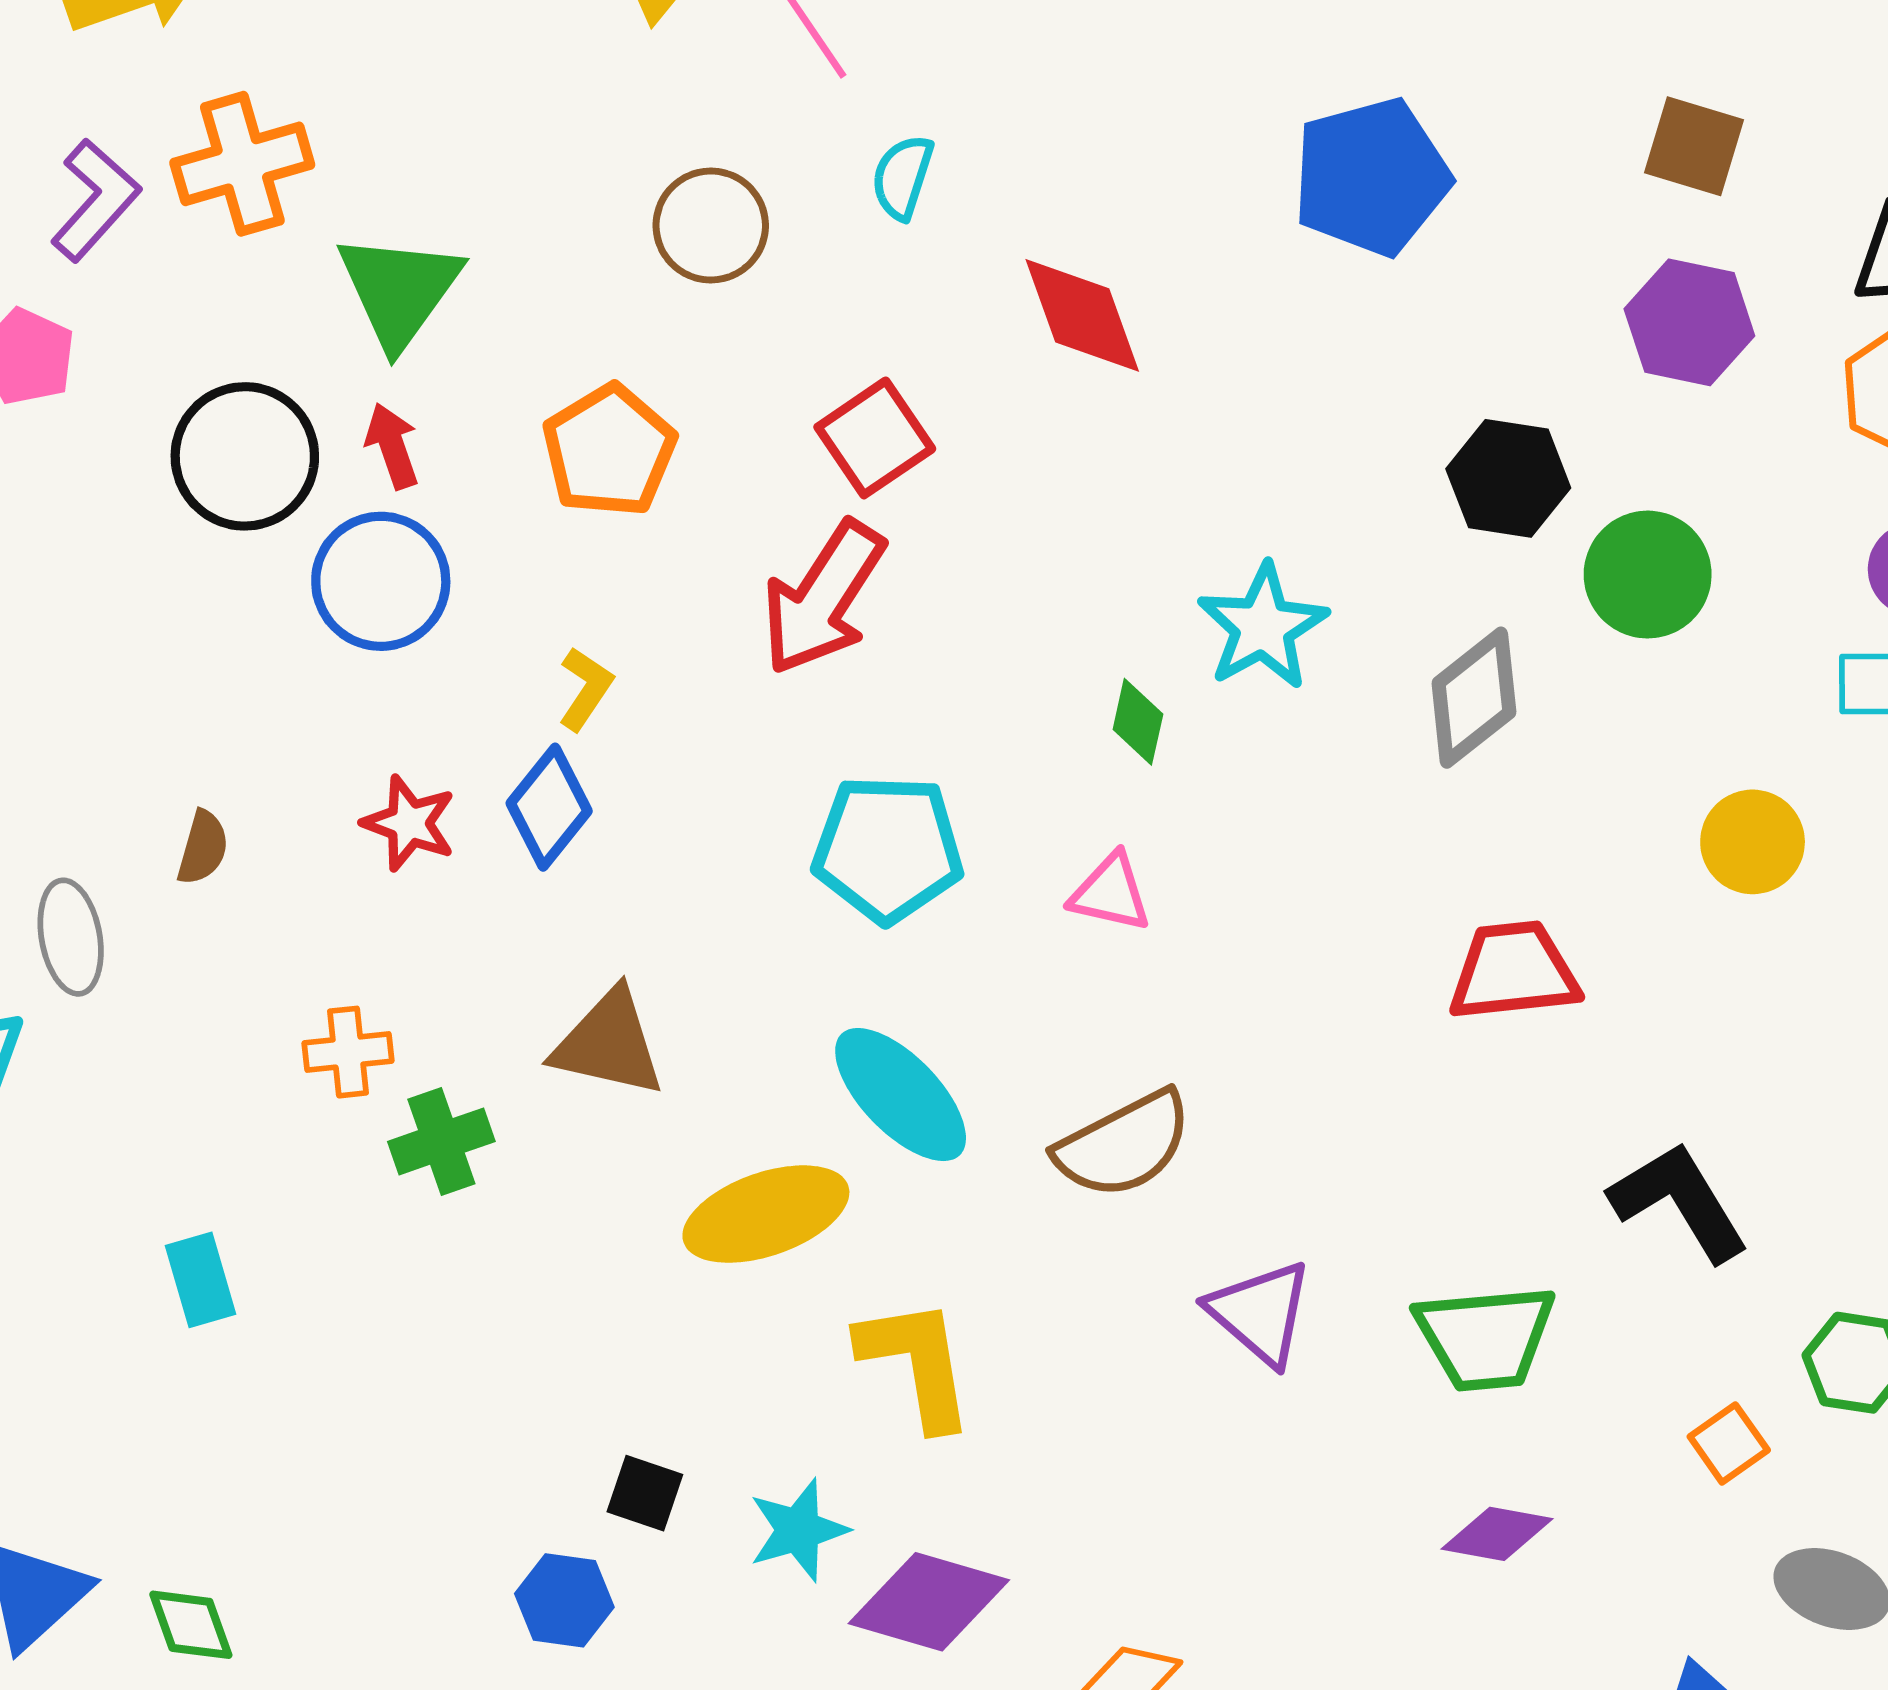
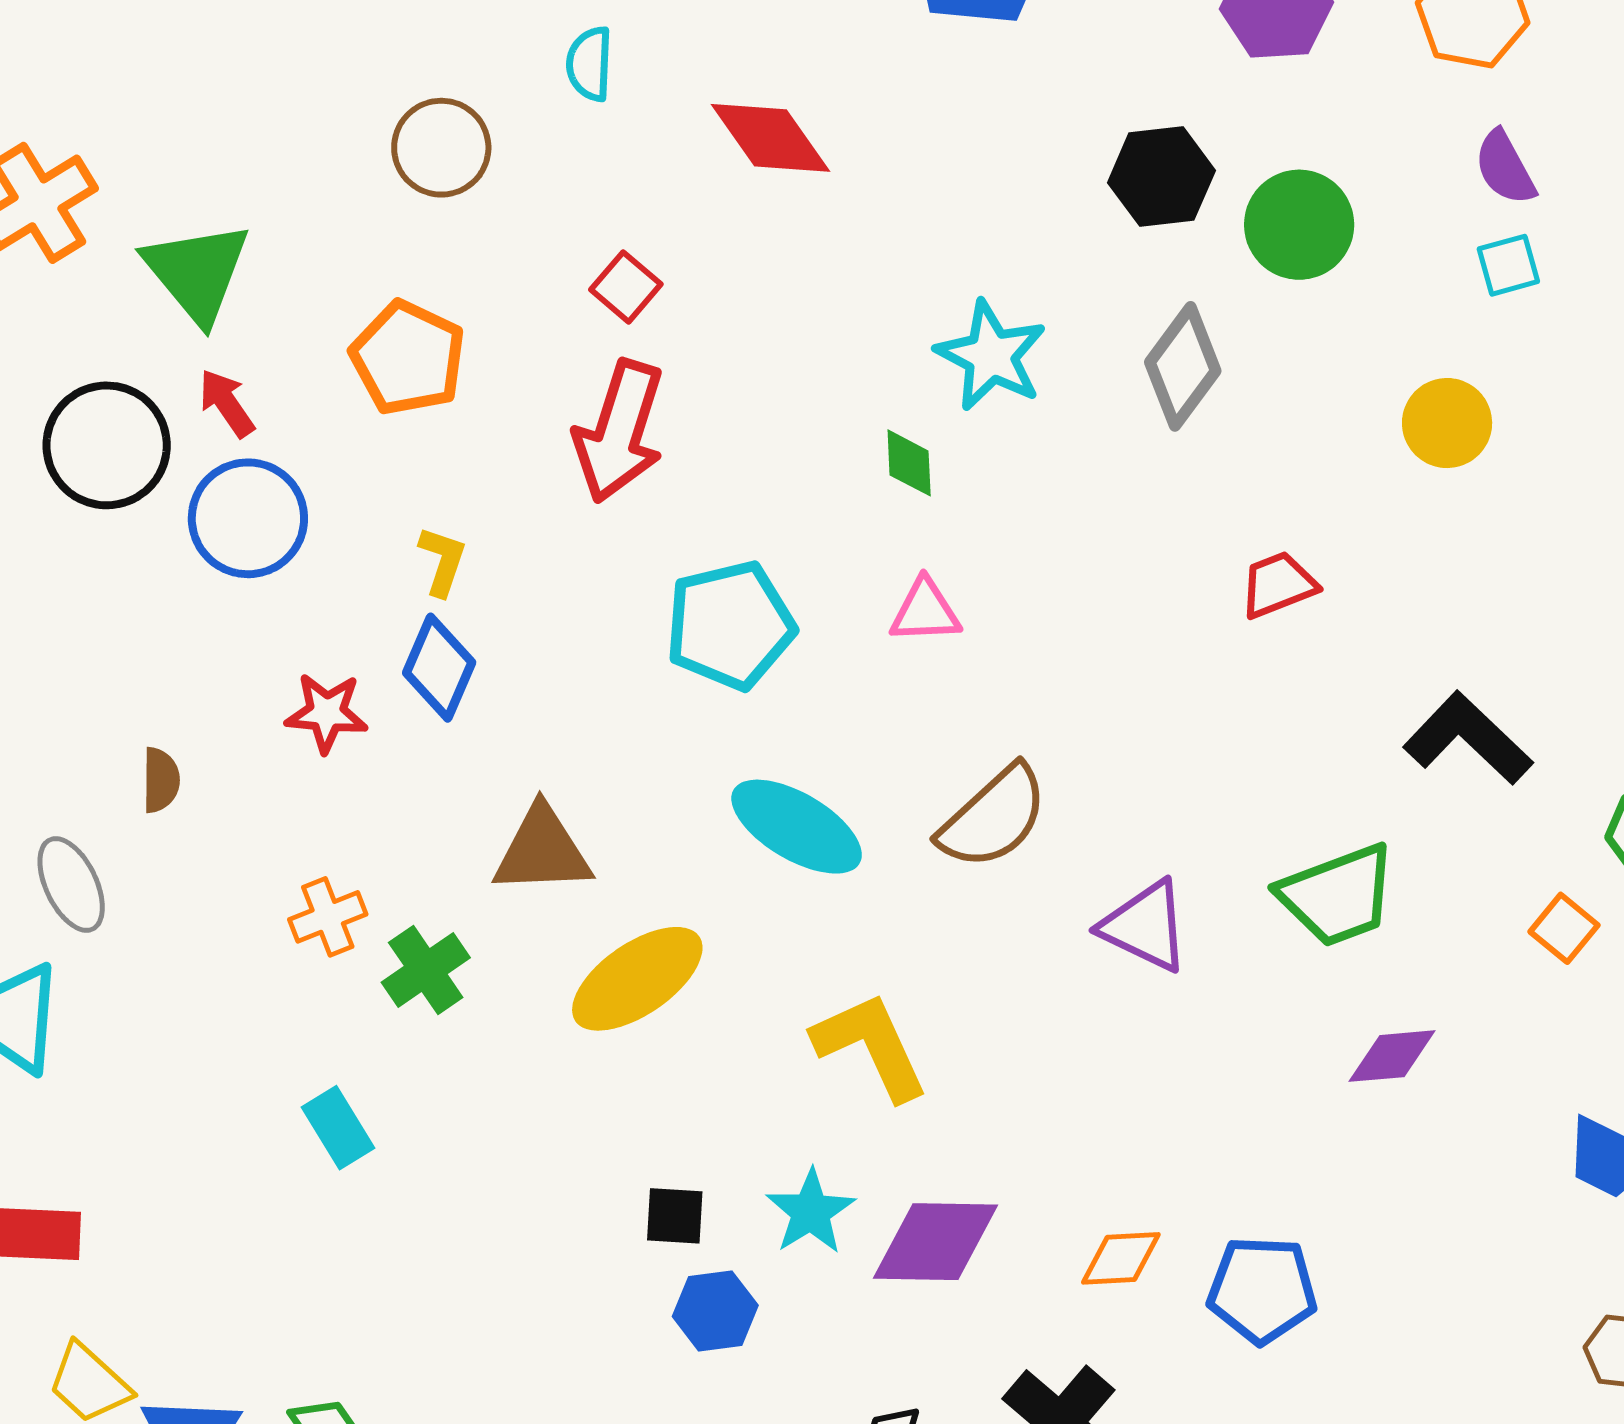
red square: (875, 438) -> (626, 287), size x0.7
red trapezoid: (1514, 971) -> (1278, 585), size x0.7
yellow ellipse: (766, 1214) -> (637, 979), moved
cyan rectangle: (200, 1280) -> (338, 1128), moved
blue hexagon: (564, 1600) -> (715, 1311), moved

